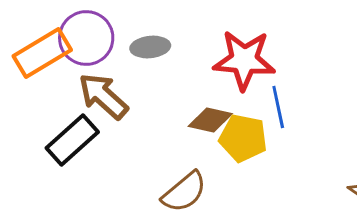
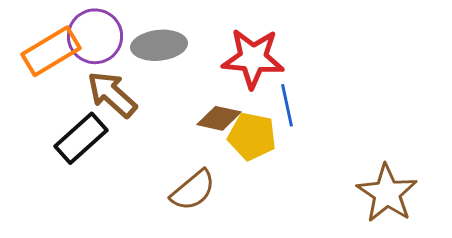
gray ellipse: (150, 47) -> (159, 45), size x1.4

